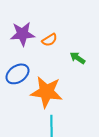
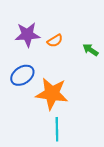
green arrow: (78, 58) -> (91, 50), moved

